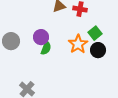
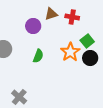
purple circle: (41, 37) -> (33, 26), moved

